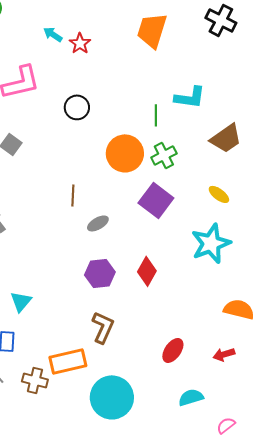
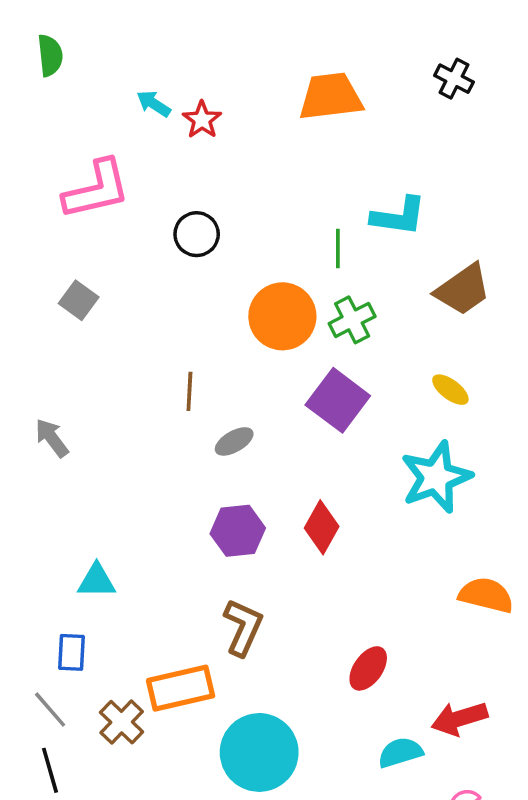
black cross: (221, 20) -> (454, 79), size x0.7
orange trapezoid: (152, 30) -> (331, 97), turned 66
cyan triangle: (21, 301) -> (97, 581), turned 50
red arrow: (224, 354) -> (459, 718), moved, size x1.4
brown cross: (35, 380) -> (122, 722), turned 30

